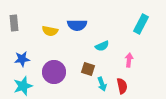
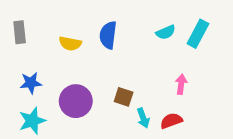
blue semicircle: (77, 25) -> (108, 35), turned 96
cyan semicircle: (102, 46) -> (166, 32), moved
red semicircle: (122, 86) -> (171, 121), turned -98

